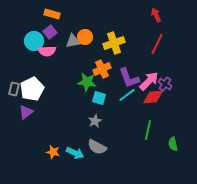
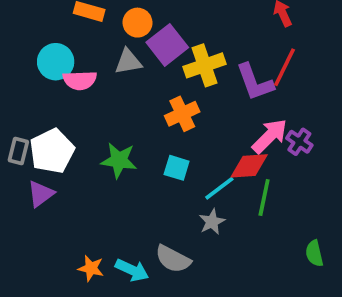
purple square: (50, 32) -> (167, 45), moved, size x1.5
orange circle: (85, 37) -> (138, 23), moved
purple L-shape: (129, 78) -> (255, 82), moved
green star: (87, 82) -> (119, 160), moved
cyan line: (127, 95) -> (219, 188), moved
red diamond: (153, 97) -> (249, 166), moved
gray star: (95, 121) -> (212, 222), moved
green line: (148, 130) -> (264, 198), moved

